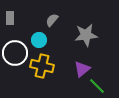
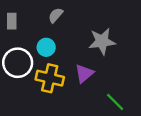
gray semicircle: (52, 20) -> (56, 15), moved
purple triangle: (82, 69) -> (84, 73), moved

